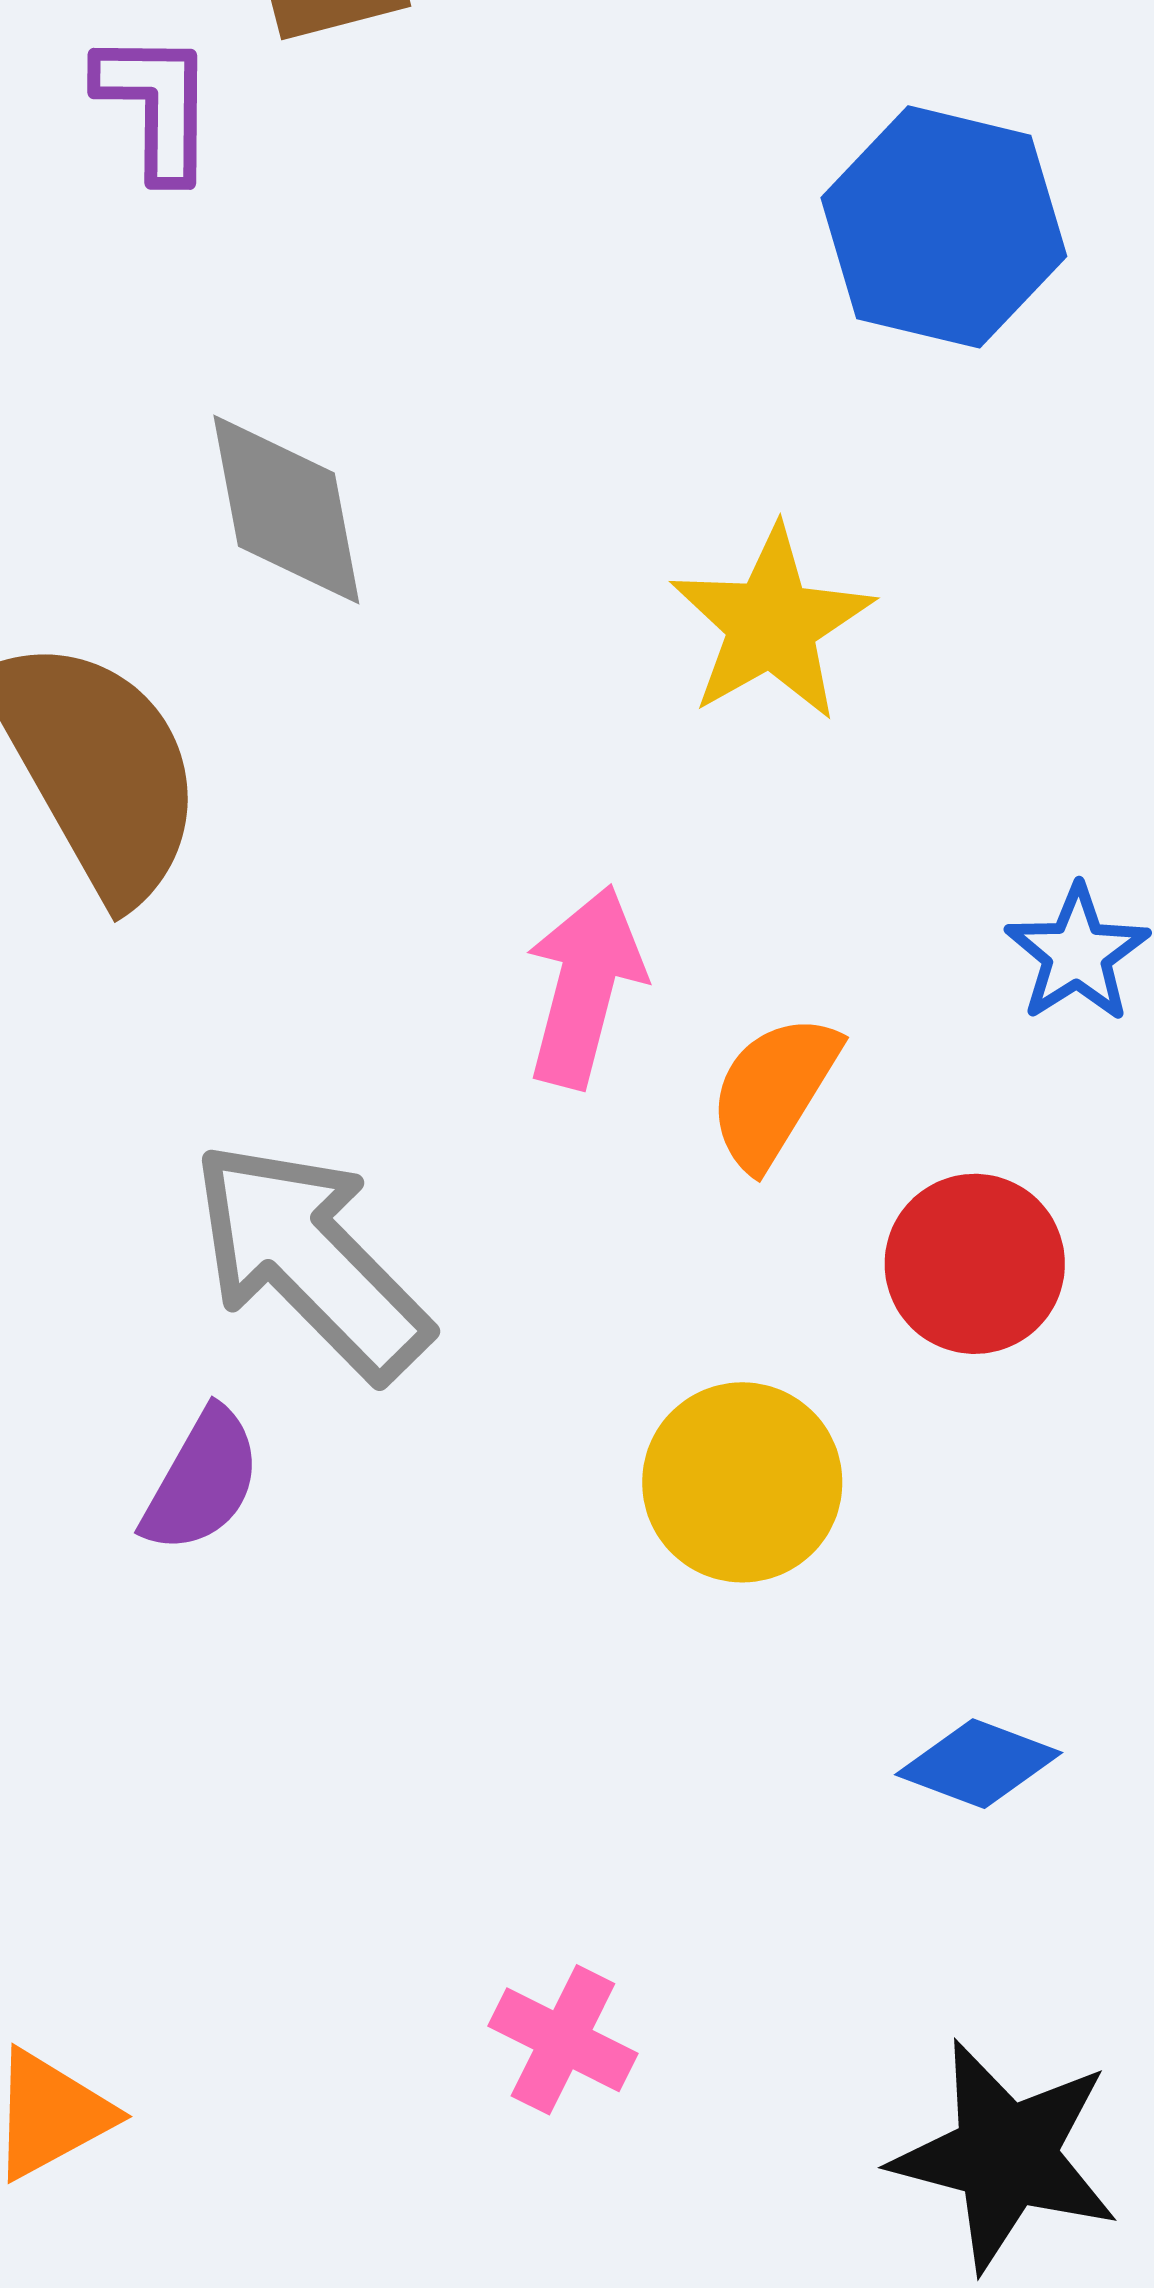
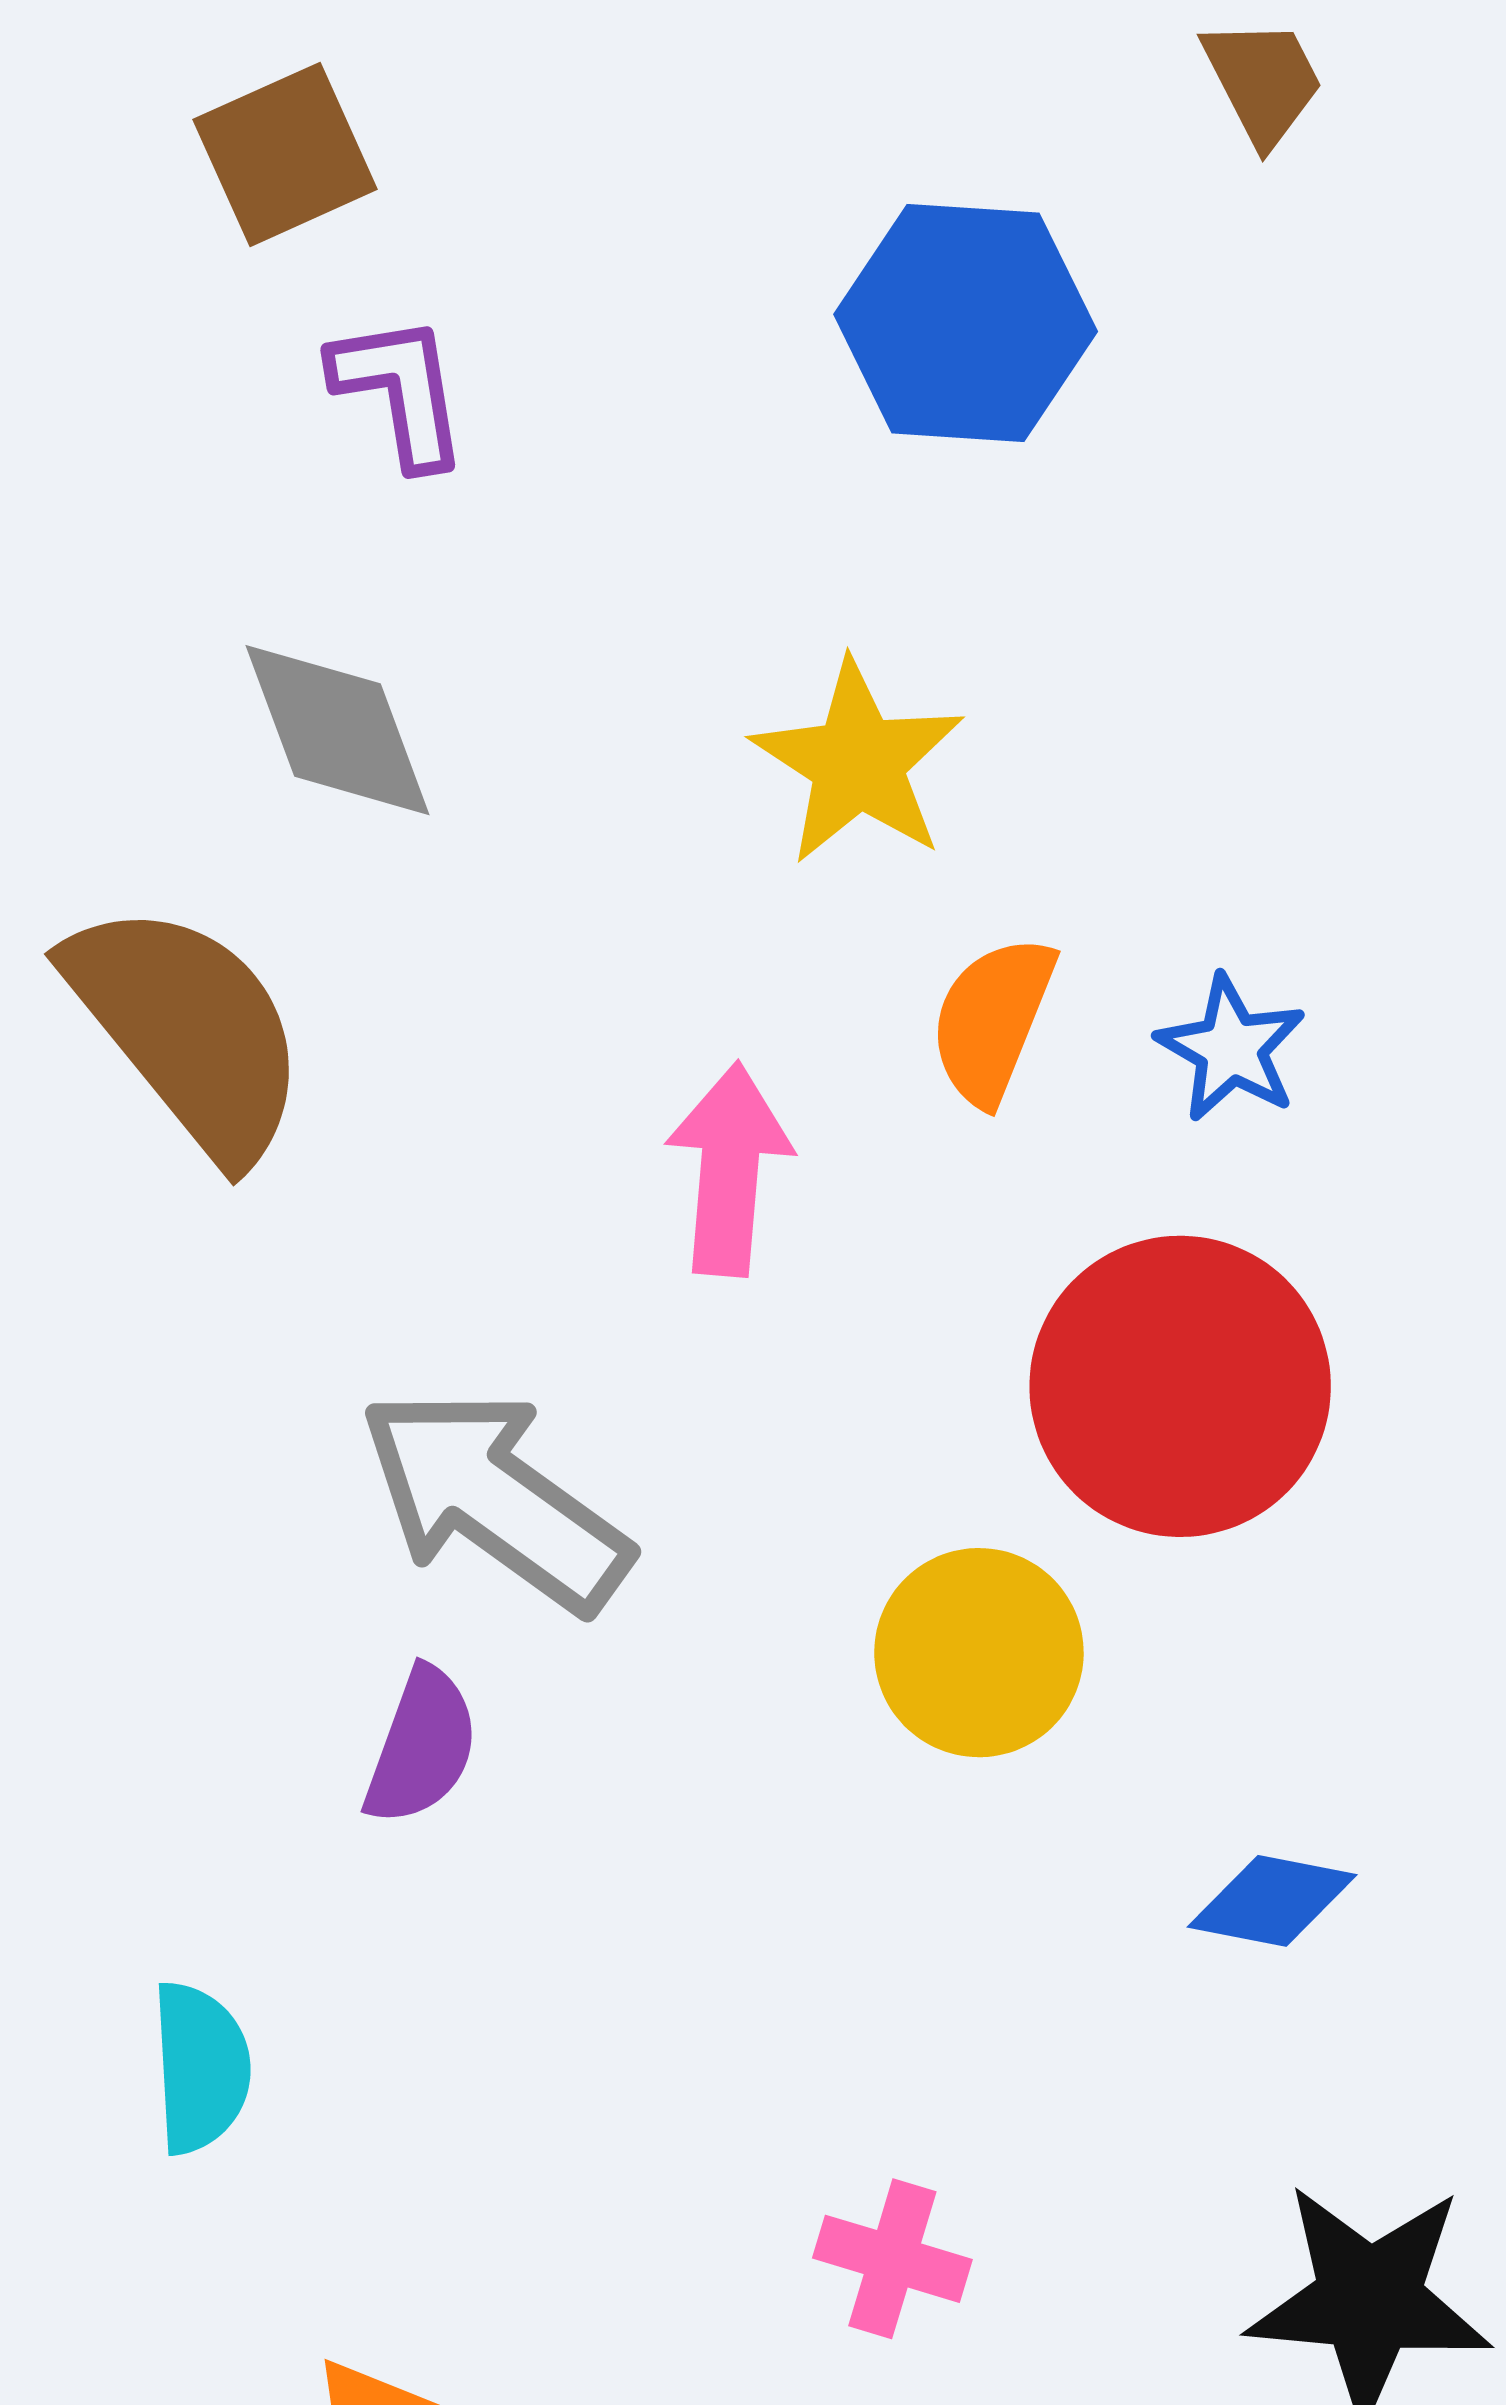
purple L-shape: (156, 105) -> (400, 391), moved
orange semicircle: (774, 1091) -> (992, 1020), moved
red circle: (975, 1264) -> (1180, 1386), size x1.6

